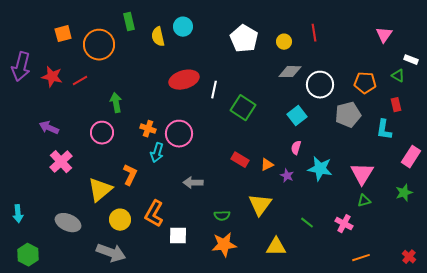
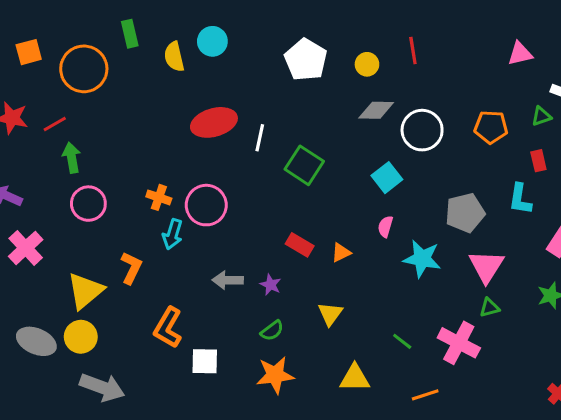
pink triangle: (384, 35) -> (520, 54), turned 42
green triangle: (398, 76) -> (541, 116), turned -48
green arrow: (116, 103) -> (72, 158), moved
gray pentagon: (348, 115) -> (465, 213), moved
purple star: (287, 176) -> (271, 285), moved
yellow triangle: (260, 205) -> (330, 314), size x0.7
green semicircle: (222, 216) -> (272, 331), turned -35
yellow circle: (120, 220) -> (81, 337), moved
pink cross: (344, 224) -> (459, 343), size x1.5
orange line: (361, 258) -> (425, 395), moved

